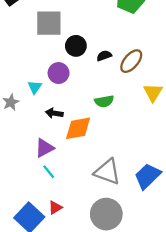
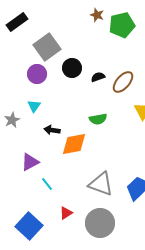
gray square: (49, 23) -> (47, 47), turned -36
purple circle: (59, 73) -> (37, 74), moved
purple triangle: (44, 148) -> (30, 162), moved
red triangle: (55, 208) -> (66, 213), moved

